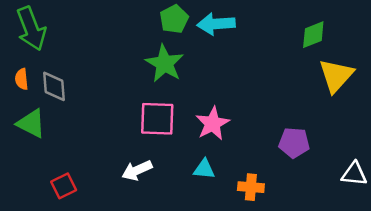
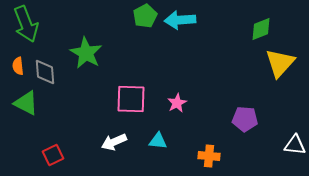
green star: (164, 63) -> (86, 53), moved
pink star: (213, 124) -> (177, 103), size x0.7
cyan triangle: (204, 169) -> (158, 141), moved

